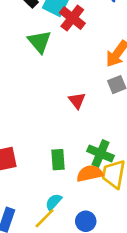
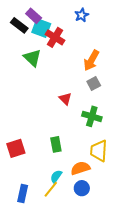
green cross: (101, 153) -> (92, 116), moved
orange semicircle: (90, 173) -> (80, 168), moved

